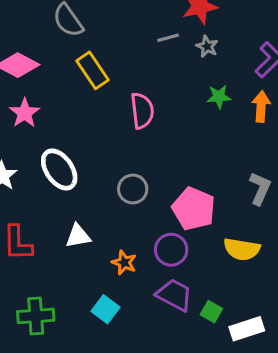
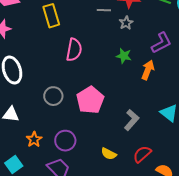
pink pentagon: (194, 209) -> (90, 100), moved
yellow semicircle: (242, 249) -> (109, 154), size x0.7

